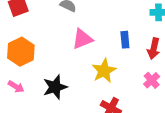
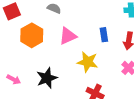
orange hexagon: (21, 52) -> (32, 35), moved
yellow star: (104, 71) -> (88, 62), turned -30

